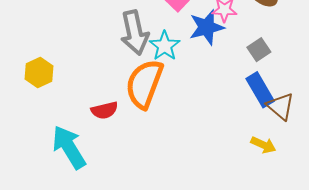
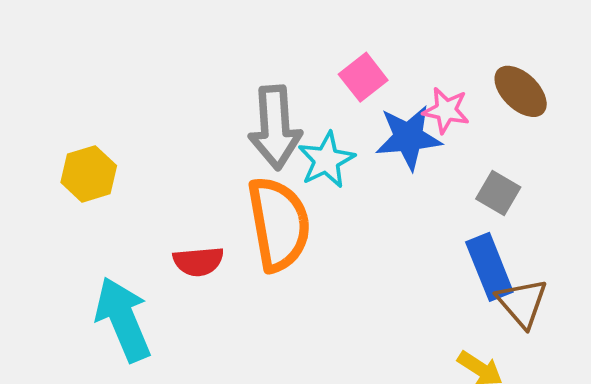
gray square: (259, 50) -> (498, 193), turned -35
orange semicircle: (144, 84) -> (279, 224), turned 141

